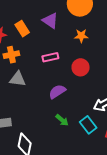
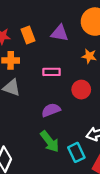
purple triangle: (50, 21) -> (60, 33), turned -36
green arrow: (62, 120) -> (50, 142), size x1.5

